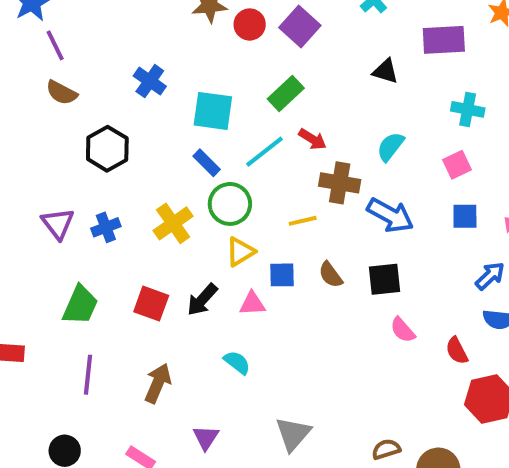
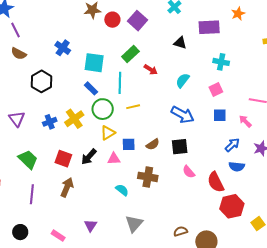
red arrow: (313, 139) -> (151, 70), moved
cyan line: (265, 152) -> (120, 83), turned -50
brown cross: (340, 183) -> (148, 177), moved
yellow line: (303, 221) -> (133, 107), moved
blue cross: (106, 227) -> (50, 122), moved
brown semicircle: (331, 275) -> (153, 144), turned -88
green trapezoid: (80, 305) -> (28, 159), turned -70
red semicircle: (457, 351) -> (216, 182), size x1.5
cyan semicircle: (237, 362) -> (122, 190), moved
brown arrow: (158, 383) -> (67, 187), moved

